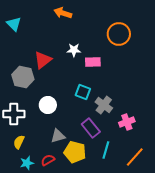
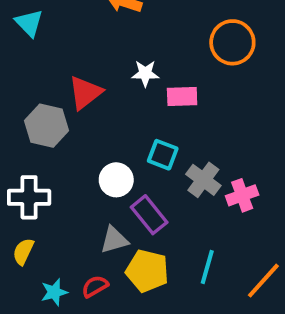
white circle: (48, 105) -> (116, 180), moved
pink cross: (127, 122) -> (242, 195), moved
purple rectangle: (91, 128) -> (149, 215), moved
yellow semicircle: (19, 142) -> (23, 252), moved

